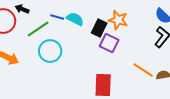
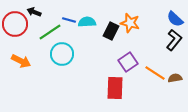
cyan semicircle: (75, 19) -> (87, 22), turned -30
purple square: (109, 43) -> (128, 62), moved, turned 30

